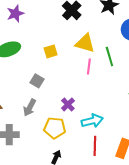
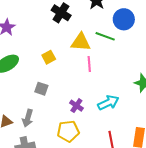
green line: (109, 56) -> (105, 36), moved, turned -42
gray arrow: (30, 108) -> (28, 118), moved
cyan arrow: (92, 121) -> (108, 103), moved

